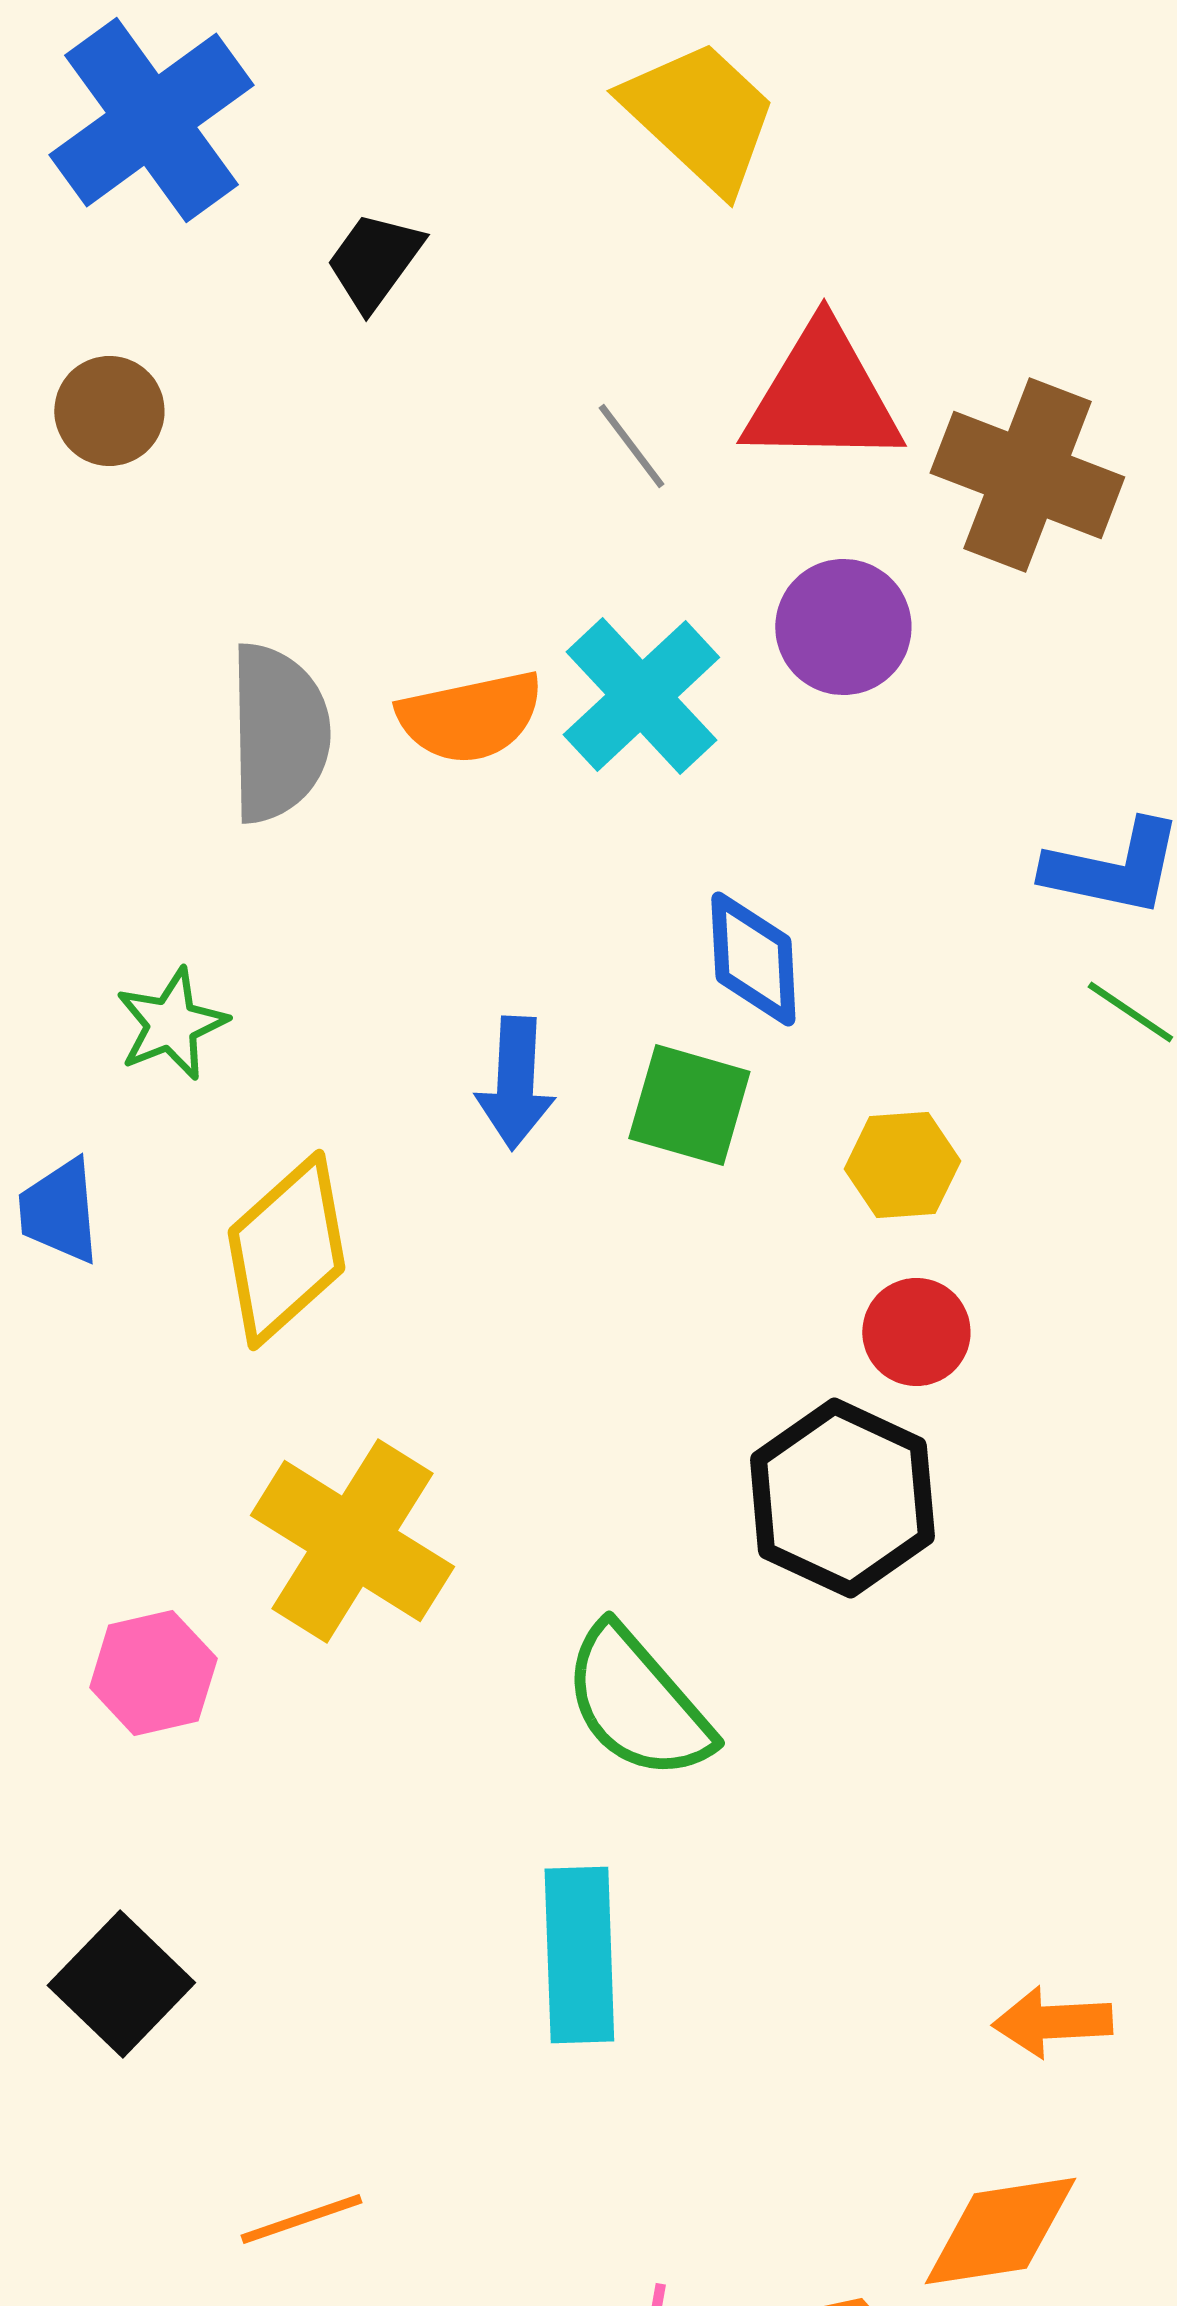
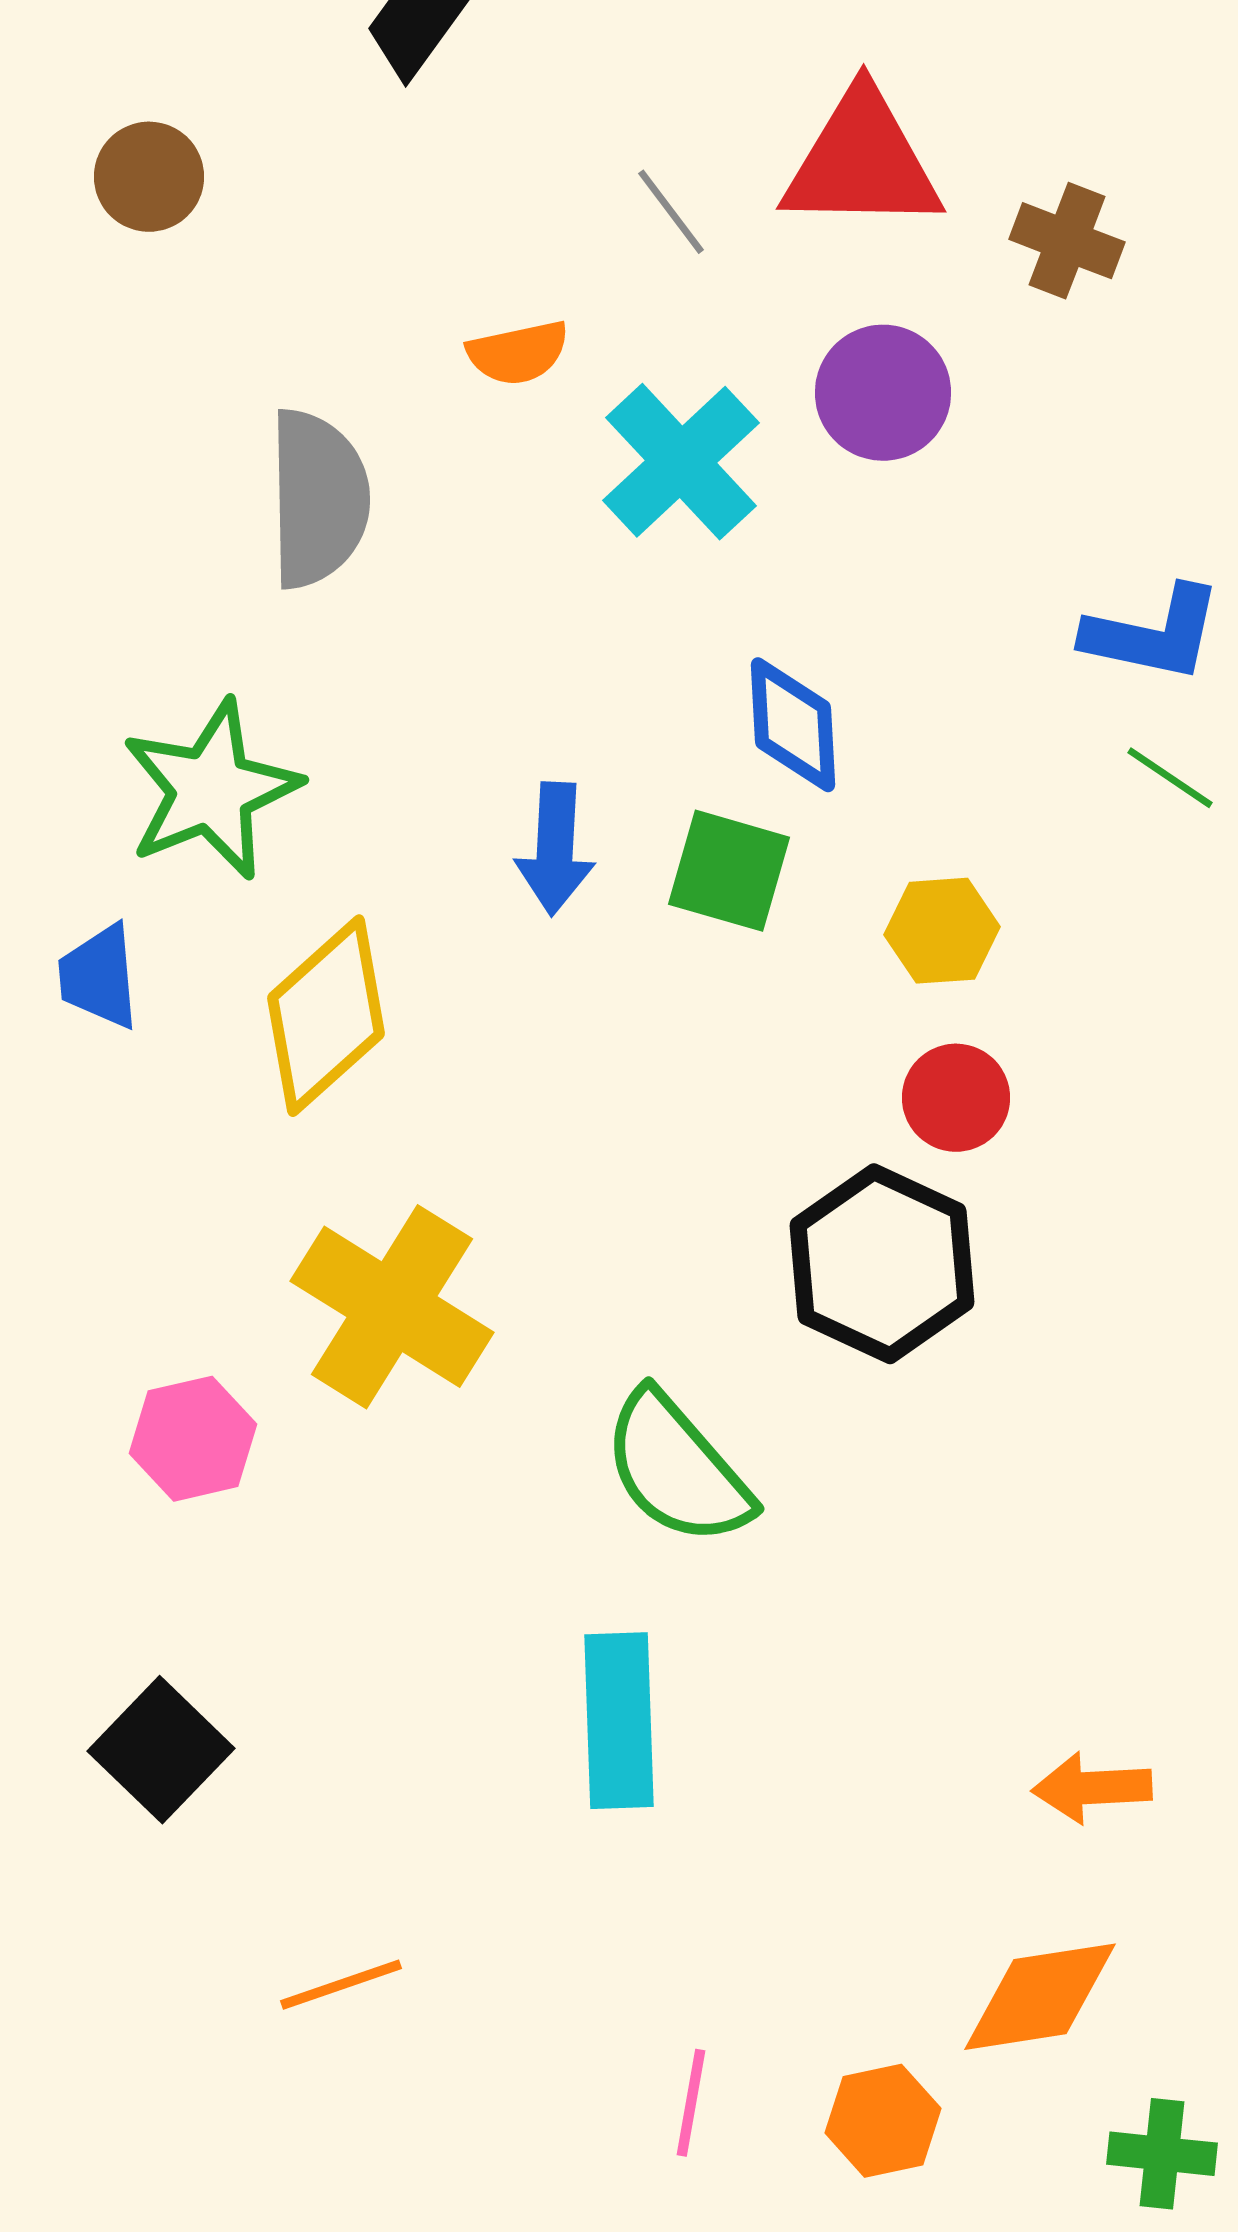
brown cross: (1027, 475) -> (1067, 241), size x0.6
orange semicircle: (470, 717) -> (518, 353), moved, size x0.7
green star: (171, 1024) -> (211, 790), size x1.6

